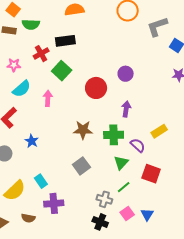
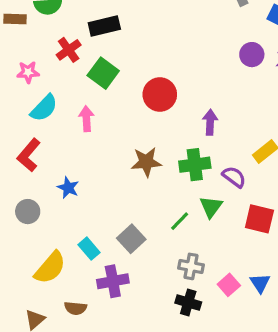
purple circle: (126, 74) -> (252, 55), moved
gray square: (81, 166) -> (131, 239), moved
green line: (124, 187) -> (180, 221), moved

